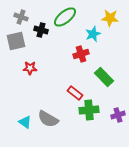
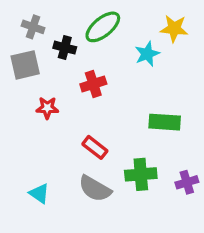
red cross: (81, 54) -> (93, 84), moved
green rectangle: (104, 77) -> (165, 122), turned -42
red rectangle: (75, 93) -> (95, 147), moved
gray semicircle: (48, 119) -> (95, 189), moved

